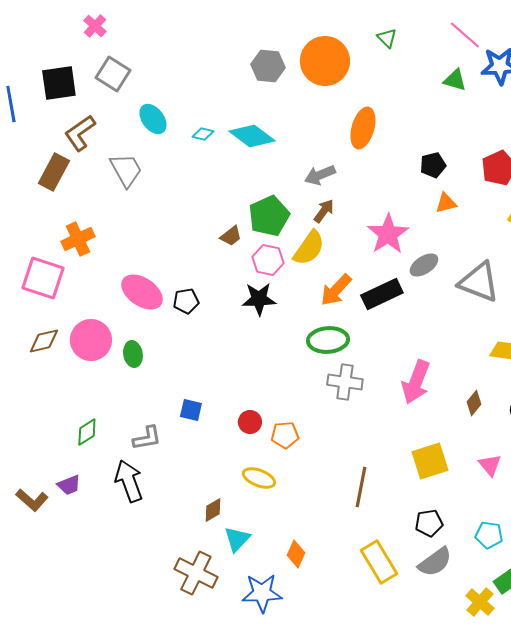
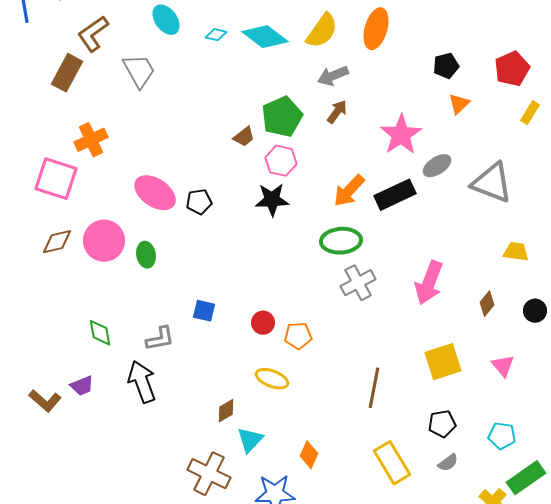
orange triangle: (446, 203) -> (459, 104), turned -30
yellow semicircle: (309, 248) -> (322, 31), moved
gray cross: (345, 382) -> (358, 283), turned -36
green diamond: (87, 432) -> (100, 333), turned -68
gray semicircle: (435, 562) -> (448, 463), size x0.6

